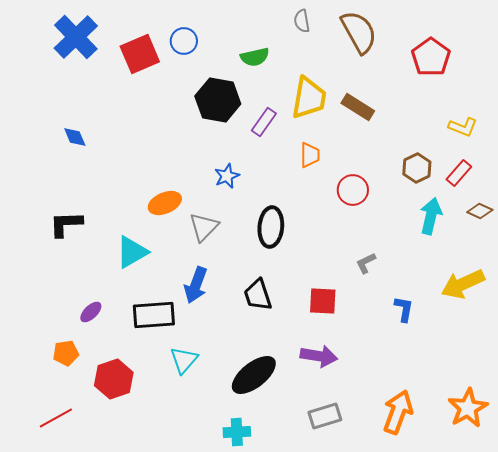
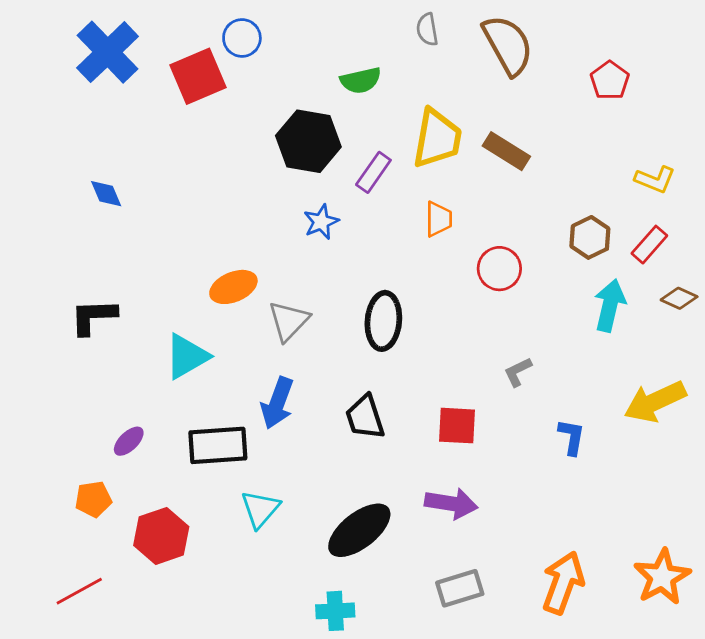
blue circle: (184, 41) -> (242, 38), moved
red pentagon: (431, 57) -> (610, 80), size x0.7
blue star: (227, 176) -> (321, 222), moved

